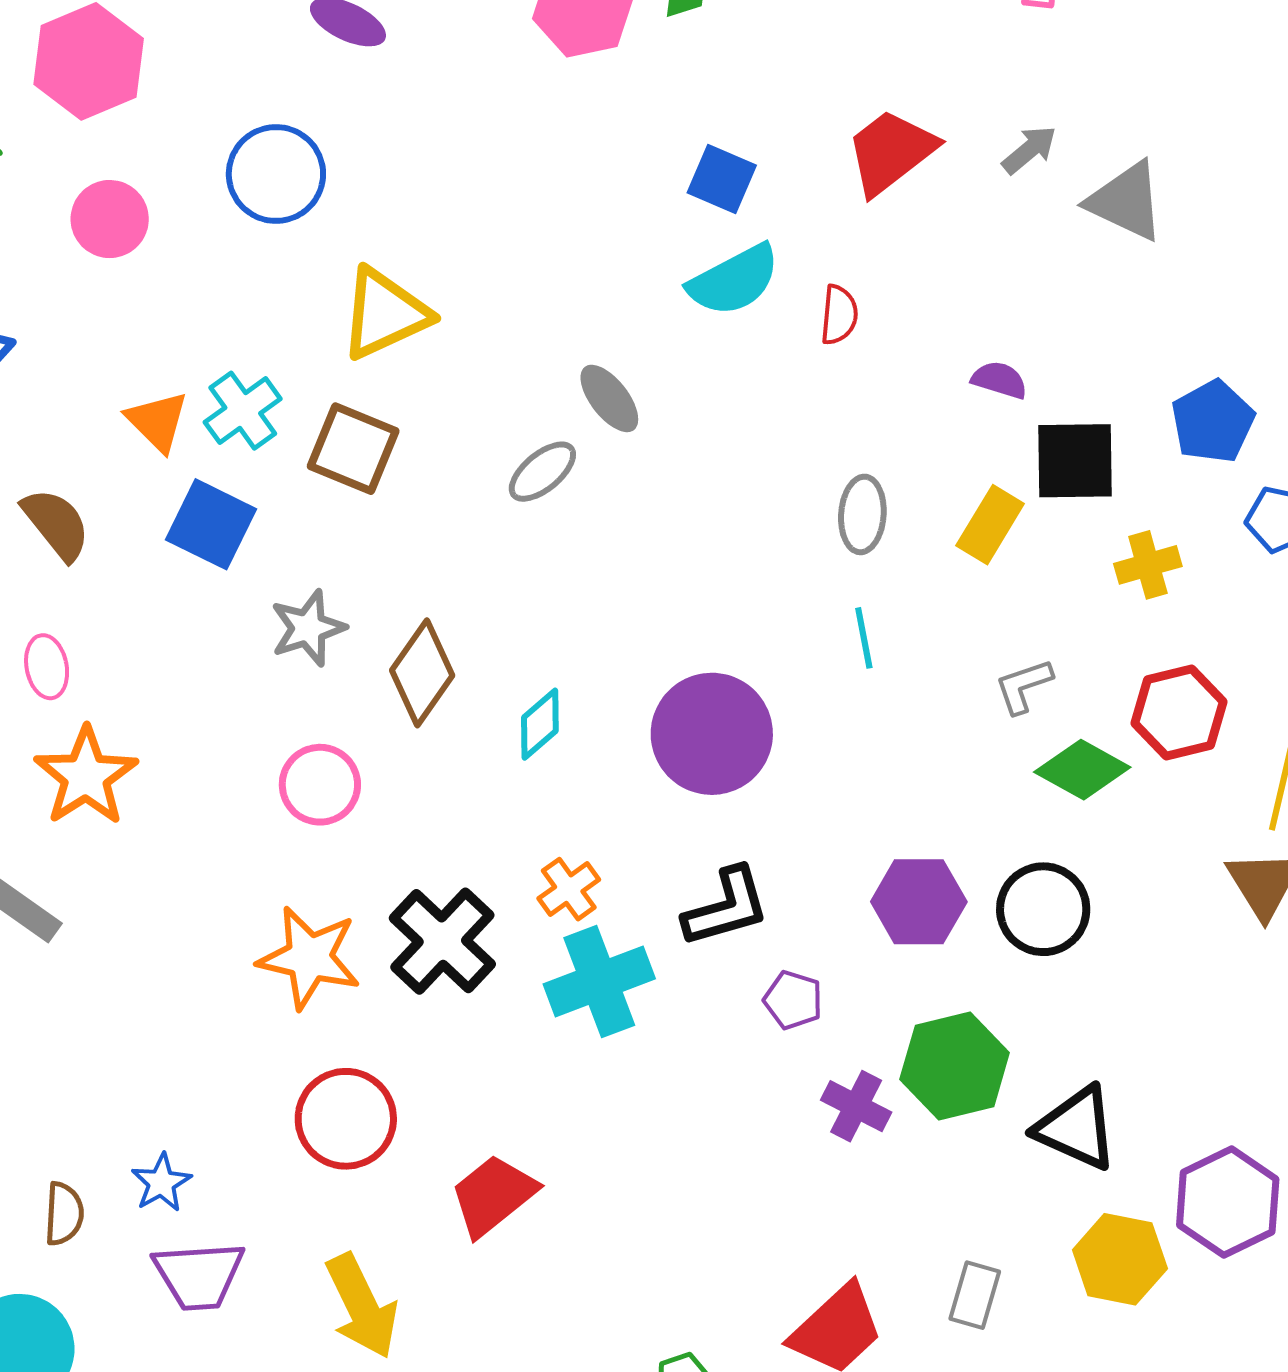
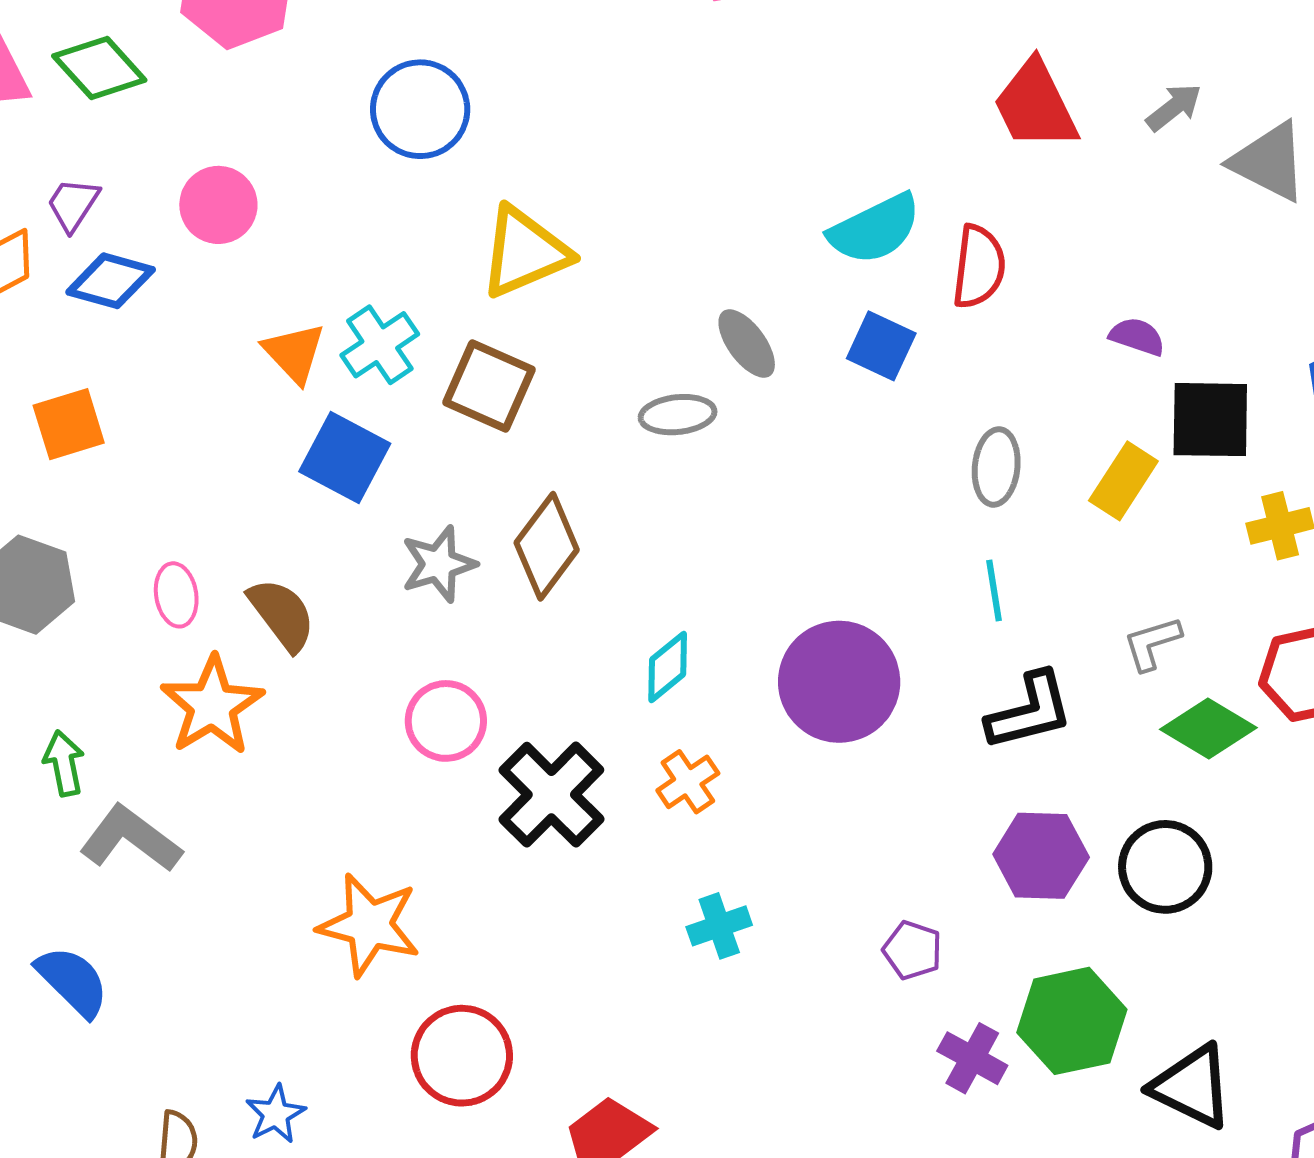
red trapezoid: (891, 152) -> (1035, 105), turned -80
blue square: (722, 179) -> (881, 346), moved
pink circle: (110, 219) -> (218, 205), moved
red semicircle: (839, 315) -> (979, 267), size x1.4
gray ellipse: (542, 472) -> (678, 415), turned 32
brown semicircle: (56, 524) -> (282, 614), moved
brown diamond: (422, 673) -> (547, 546), moved
orange cross: (569, 889) -> (688, 782), moved
black L-shape: (726, 907) -> (1030, 711), moved
black cross: (442, 941) -> (551, 795), moved
orange star: (309, 958) -> (369, 925), moved
cyan cross: (599, 981) -> (719, 926), size x0.6

